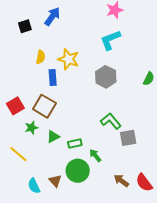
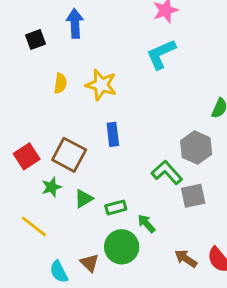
blue arrow: (52, 16) -> (75, 23), turned -36
gray hexagon: (106, 77) -> (196, 148), moved
blue rectangle: (53, 78) -> (113, 134), moved

